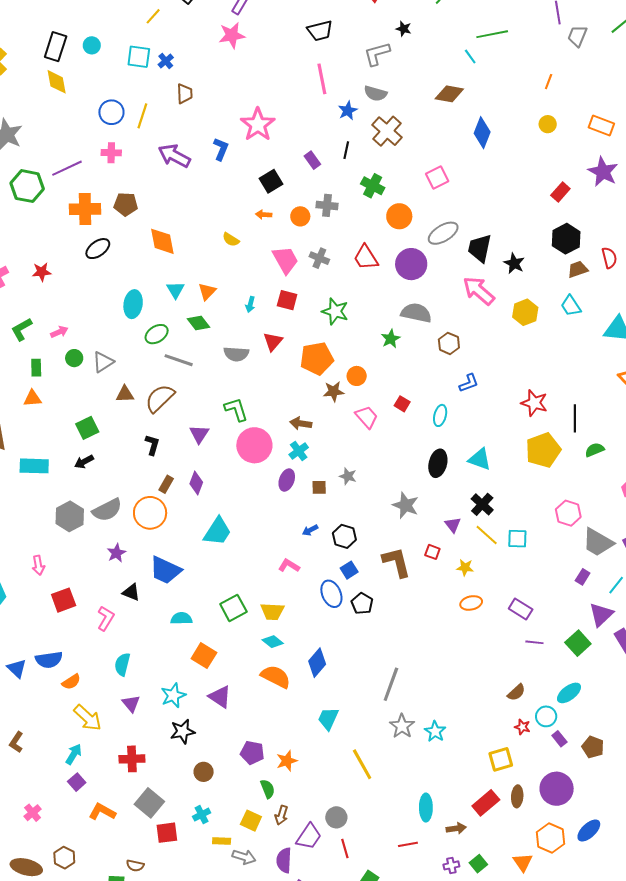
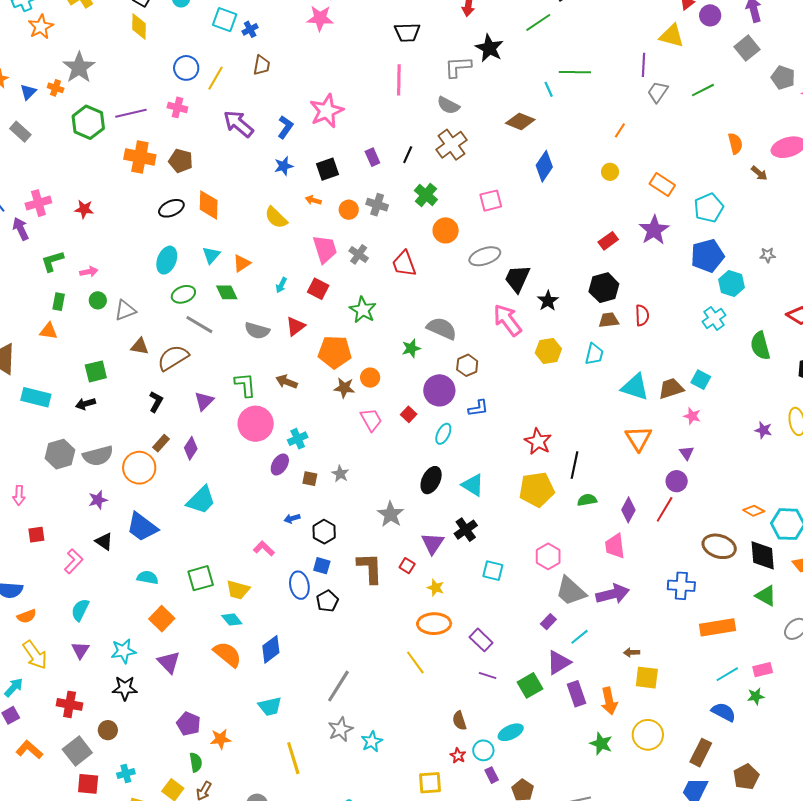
black star: (404, 29) -> (489, 48), size x1.8
blue star: (348, 111) -> (284, 166), moved
yellow semicircle: (231, 240) -> (276, 218), size x1.4
black ellipse: (98, 249) -> (171, 208), moved
purple circle: (411, 264) -> (439, 390), moved
cyan trapezoid: (571, 306) -> (594, 354), turned -145
brown arrow: (301, 423) -> (287, 382), moved
purple triangle: (453, 525) -> (433, 543), size x1.4
yellow line: (487, 535) -> (415, 662), moved
blue square: (349, 570) -> (322, 566), turned 36
red square: (64, 600) -> (36, 535), size x0.7
orange ellipse: (471, 603) -> (434, 624), size x1.5
brown semicircle: (516, 692) -> (459, 721), turned 102
cyan trapezoid: (328, 719) -> (270, 706), turned -140
brown circle: (204, 772) -> (108, 730), moved

